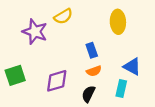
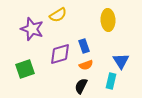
blue triangle: (132, 67) -> (121, 61), turned 30
green square: (15, 75) -> (25, 69), moved
purple diamond: (57, 81) -> (60, 54), moved

